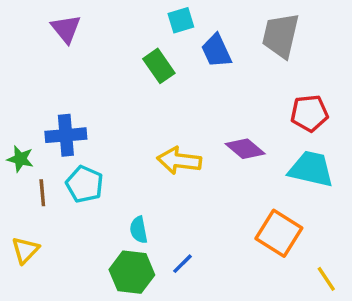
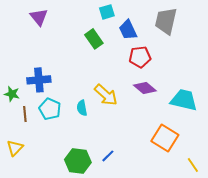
red pentagon: (309, 113) -> (140, 57), moved
yellow arrow: (179, 161) -> (106, 95), turned -145
cyan semicircle: (139, 230) -> (82, 108), moved

